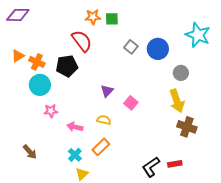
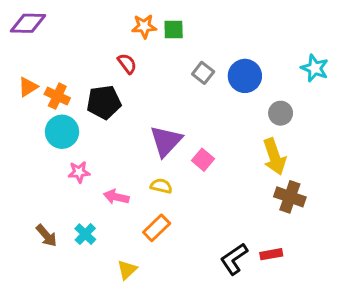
cyan star: (198, 35) -> (315, 68), moved, size x0.7
red semicircle: (82, 41) -> (127, 64), size x0.6
purple triangle: (107, 91) -> (166, 141), size x1.6
cyan cross: (75, 155) -> (85, 234), moved

